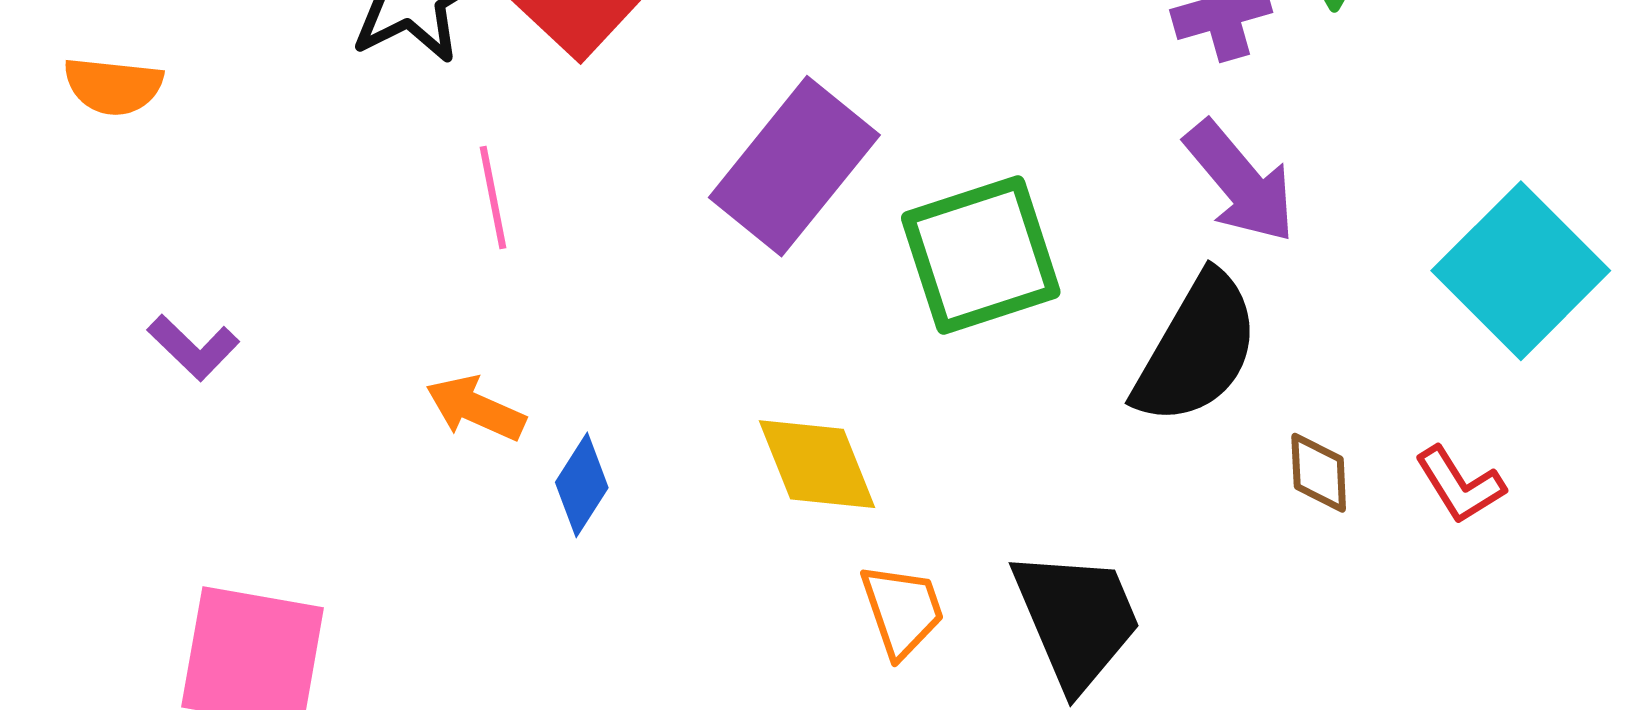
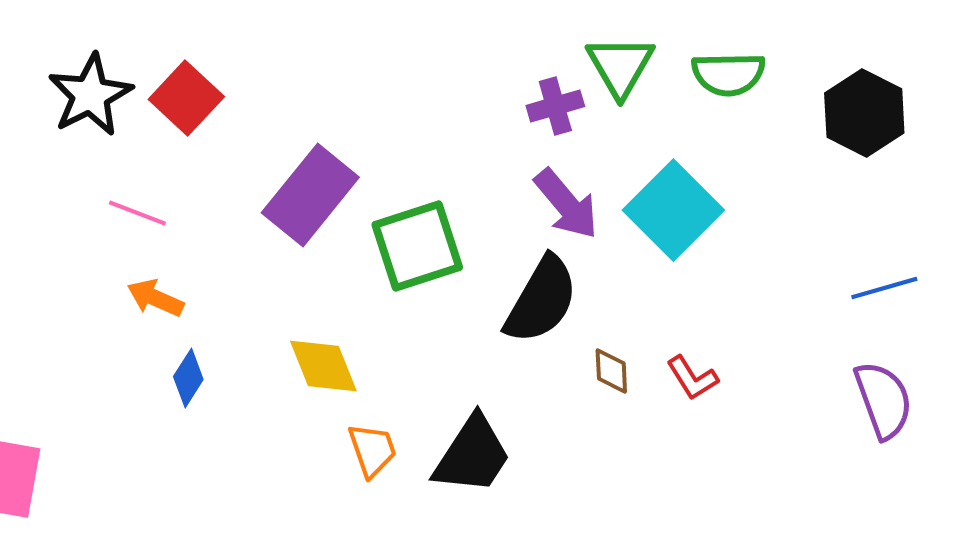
pink line: (493, 198) -> (137, 213), turned -58
cyan square: (1521, 271) -> (673, 210), moved
orange arrow: (476, 408) -> (155, 298), moved
black trapezoid: (1077, 619) -> (472, 455), turned 56

